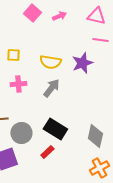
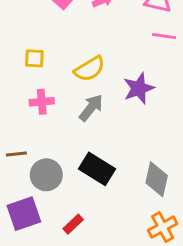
yellow semicircle: (50, 62) -> (90, 69), turned -40
purple star: (82, 63) -> (139, 88), moved
red rectangle: (47, 152) -> (73, 224), moved

